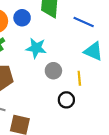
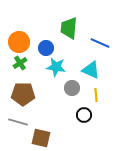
blue circle: (22, 18) -> (46, 48), moved
cyan triangle: (93, 51) -> (91, 70), moved

